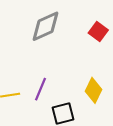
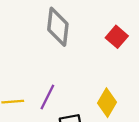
gray diamond: (45, 26) -> (58, 27), turned -64

